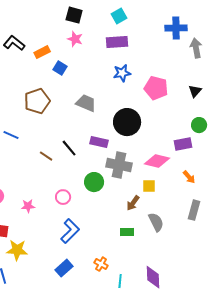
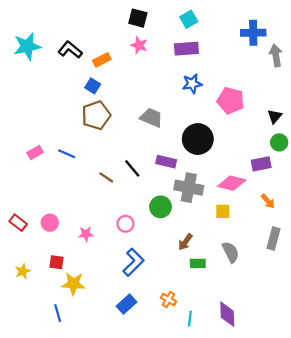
blue square: (60, 68) -> (93, 86), moved
black triangle: (195, 91) -> (275, 116), moved
brown arrow: (133, 203) -> (185, 242), moved

